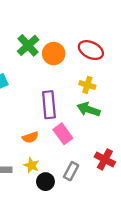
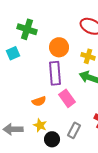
green cross: (28, 45) -> (27, 29), moved, turned -30
orange circle: (54, 54) -> (59, 47), moved

